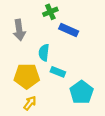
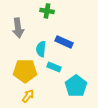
green cross: (50, 12) -> (47, 11), turned 32
blue rectangle: (69, 30) -> (64, 42), moved

